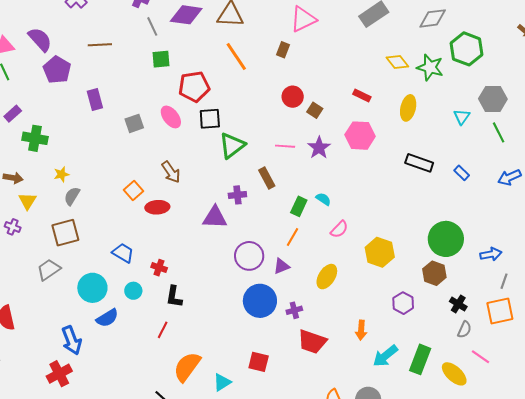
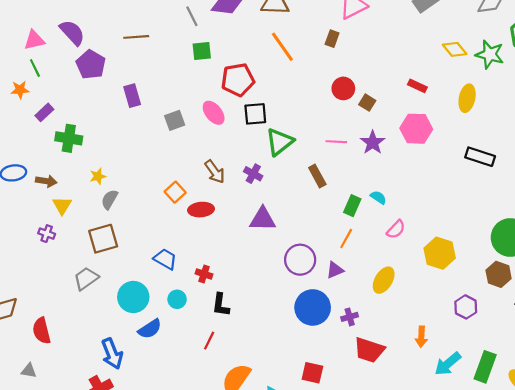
purple cross: (237, 195) -> (253, 174), moved, turned 36

